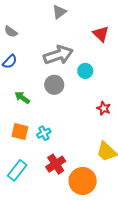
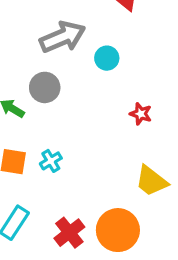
gray circle: (54, 85) -> (45, 87), moved
red cross: (56, 164) -> (69, 233), moved

